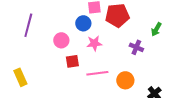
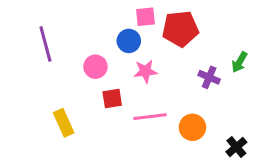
purple line: (28, 25) -> (45, 44), turned -30
green arrow: (156, 29) -> (239, 62), moved
yellow rectangle: (20, 77) -> (64, 123), moved

